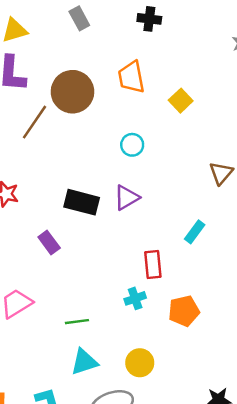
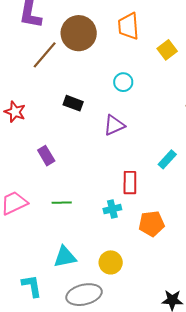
black rectangle: (82, 202) -> (73, 103), moved, size x0.7
green line: (77, 322) -> (62, 203), moved

